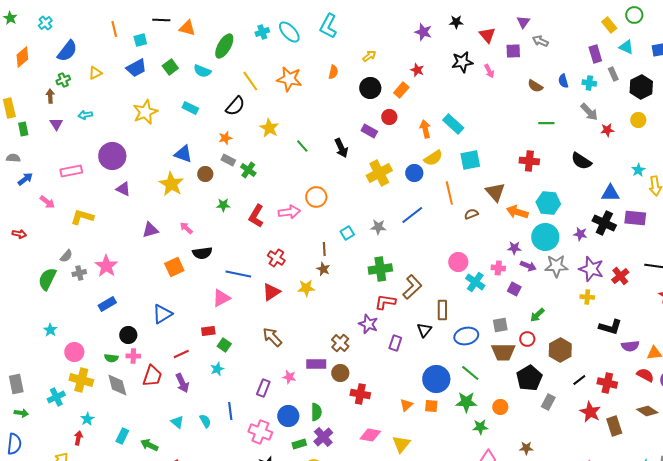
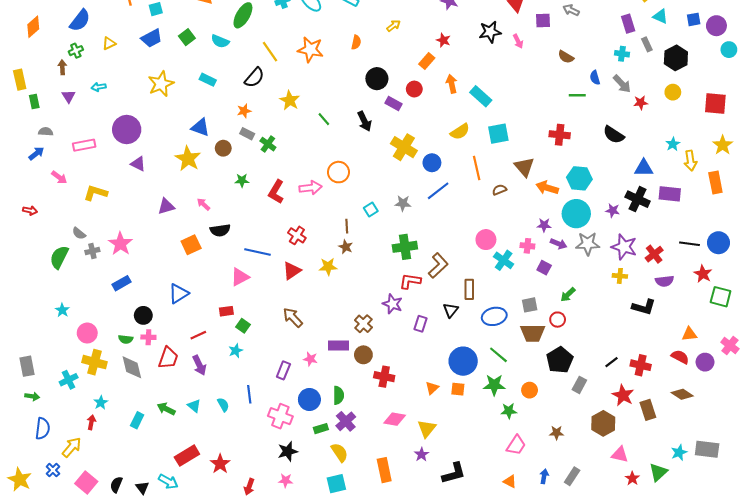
blue semicircle: (563, 81) -> (595, 78), moved
black circle: (370, 88) -> (377, 79), moved
orange arrow: (425, 129) -> (452, 84), moved
gray semicircle: (13, 158) -> (46, 132), moved
yellow cross: (379, 173) -> (404, 147), turned -30
blue circle: (414, 173) -> (432, 163), moved
gray semicircle: (66, 256) -> (79, 233), turned 88
purple semicircle: (630, 346) -> (665, 281), moved
brown hexagon: (560, 350) -> (603, 423), moved
blue semicircle: (14, 444) -> (43, 429), moved
green arrow: (149, 445) -> (166, 409), moved

